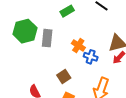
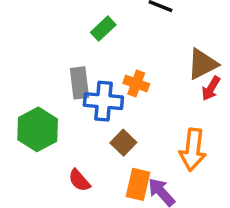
green hexagon: (25, 31) -> (38, 129), moved
blue cross: (91, 57) -> (103, 101), moved, size x1.5

